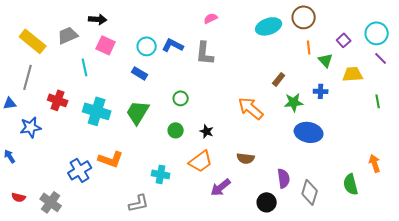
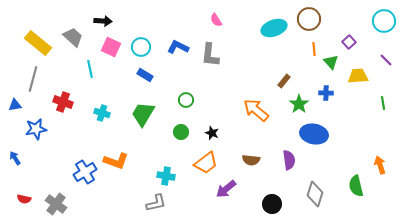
pink semicircle: (211, 18) -> (216, 20), turned -96
cyan circle: (377, 33) -> (384, 21), moved
gray trapezoid: (68, 35) -> (73, 37), turned 65
cyan circle: (147, 46) -> (141, 47), moved
green star: (294, 102) -> (299, 104), turned -30
cyan cross: (97, 111) -> (102, 113), size x0.6
purple semicircle: (284, 178) -> (289, 160), moved
gray L-shape: (139, 203) -> (156, 203), moved

